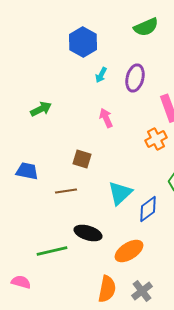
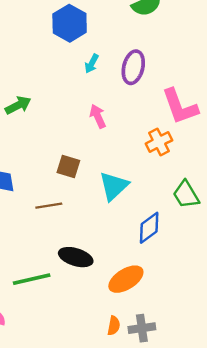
cyan triangle: (120, 193) -> (114, 186), moved
orange semicircle: (107, 289) -> (114, 326), moved, size x0.6
gray cross: (142, 291) -> (142, 328), turned 30

